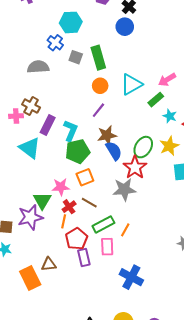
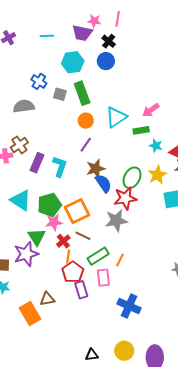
cyan hexagon: (71, 22) -> (73, 62), moved
green rectangle: (156, 100) -> (141, 130), turned 35
brown cross: (31, 106) -> (19, 145), turned 30
cyan triangle: (30, 148) -> (21, 200), moved
green pentagon: (78, 151) -> (49, 205), moved
red star: (135, 167) -> (125, 198), turned 30
orange square: (85, 177) -> (77, 211), size x1.4
orange line: (64, 221) -> (68, 257), moved

